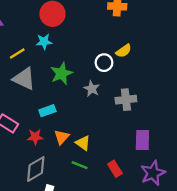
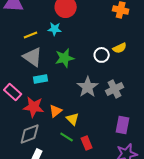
gray star: (92, 89) -> (88, 87), moved, size x1.5
gray cross: (126, 100) -> (115, 89), turned -30
cyan rectangle: (47, 111) -> (41, 79), moved
red star: (35, 137) -> (34, 107), size x1.5
red rectangle: (115, 169) -> (87, 143), moved

